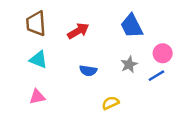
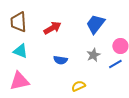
blue trapezoid: (132, 26) -> (95, 24), turned 65
pink triangle: (37, 97) -> (19, 81), size x1.5

